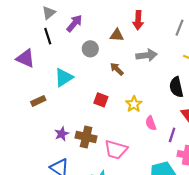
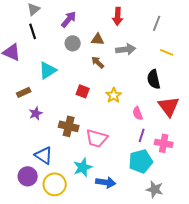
purple arrow: (74, 23) -> (69, 19), moved
brown triangle: (117, 35) -> (98, 39), moved
pink semicircle: (151, 123) -> (138, 113), moved
purple star: (62, 134) -> (36, 113), moved
purple line: (172, 135) -> (142, 135), moved

